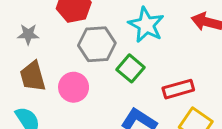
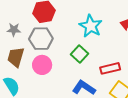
gray hexagon: (97, 44) -> (41, 39), moved
brown trapezoid: (33, 76) -> (16, 57), turned 30

